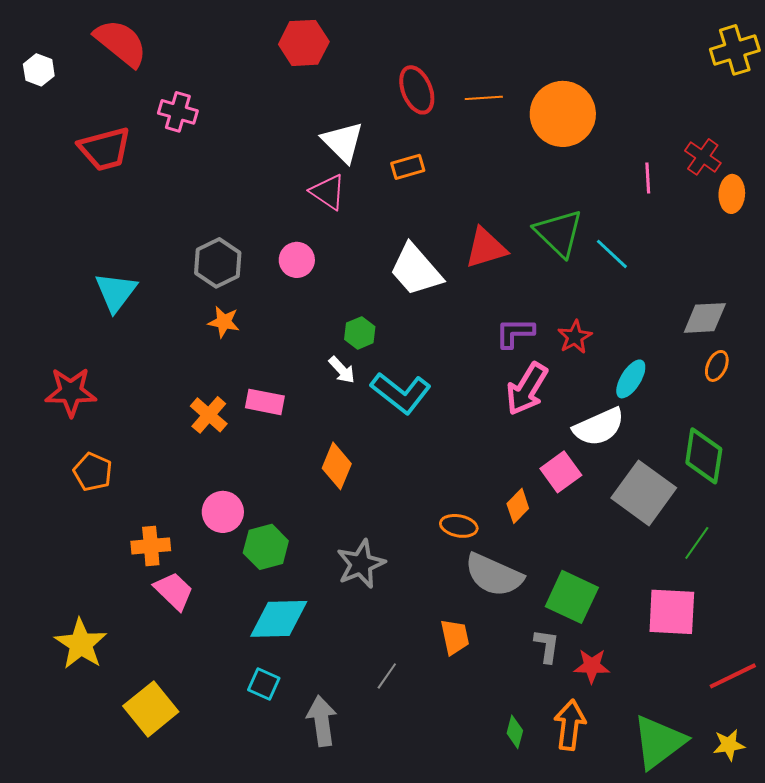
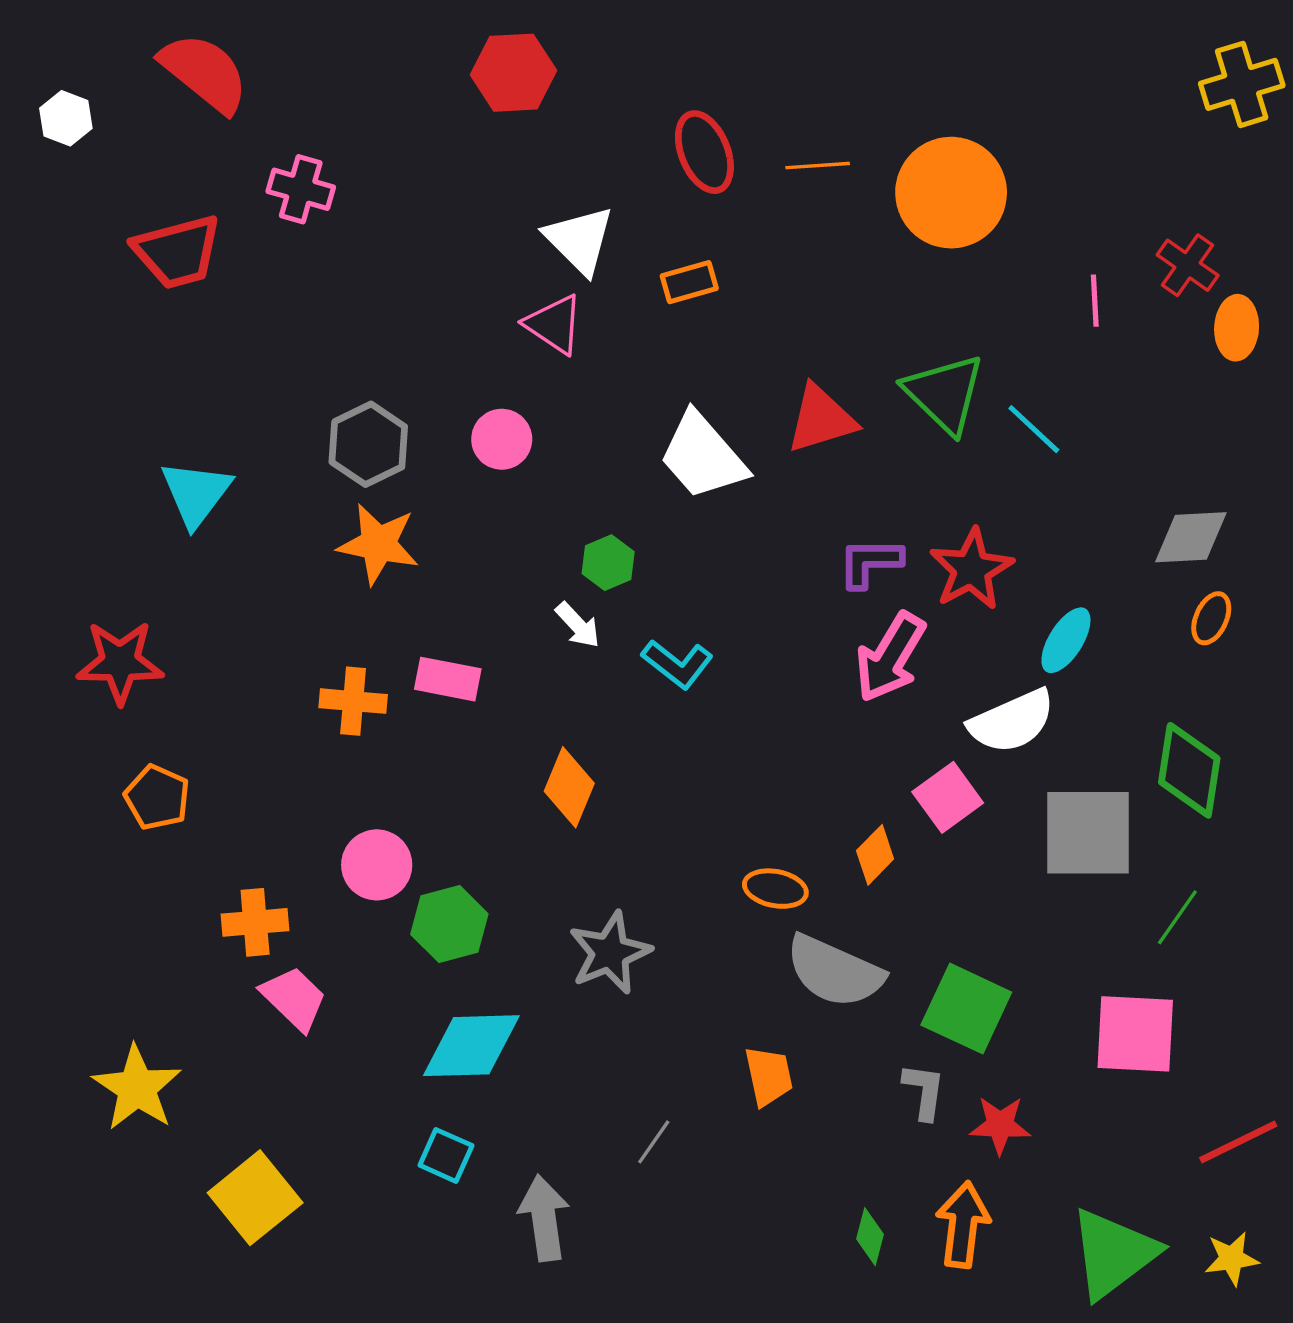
orange star: (224, 322) -> (378, 544), size x1.5
red star: (575, 337) -> (971, 569), size x1.4
cyan L-shape: (401, 393) -> (677, 664), size x0.7
orange cross: (209, 415) -> (353, 701), turned -36
gray square: (644, 493) -> (1088, 833), turned -36

